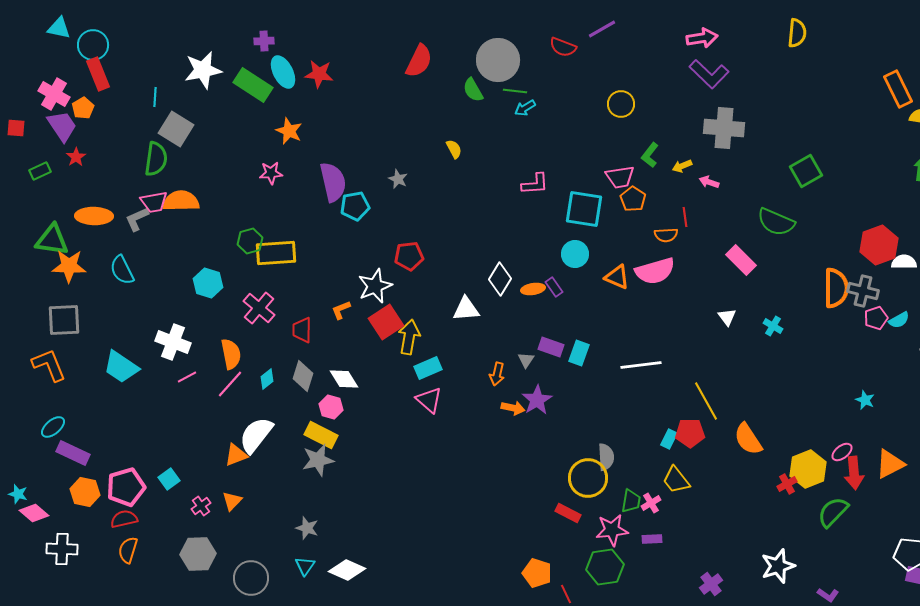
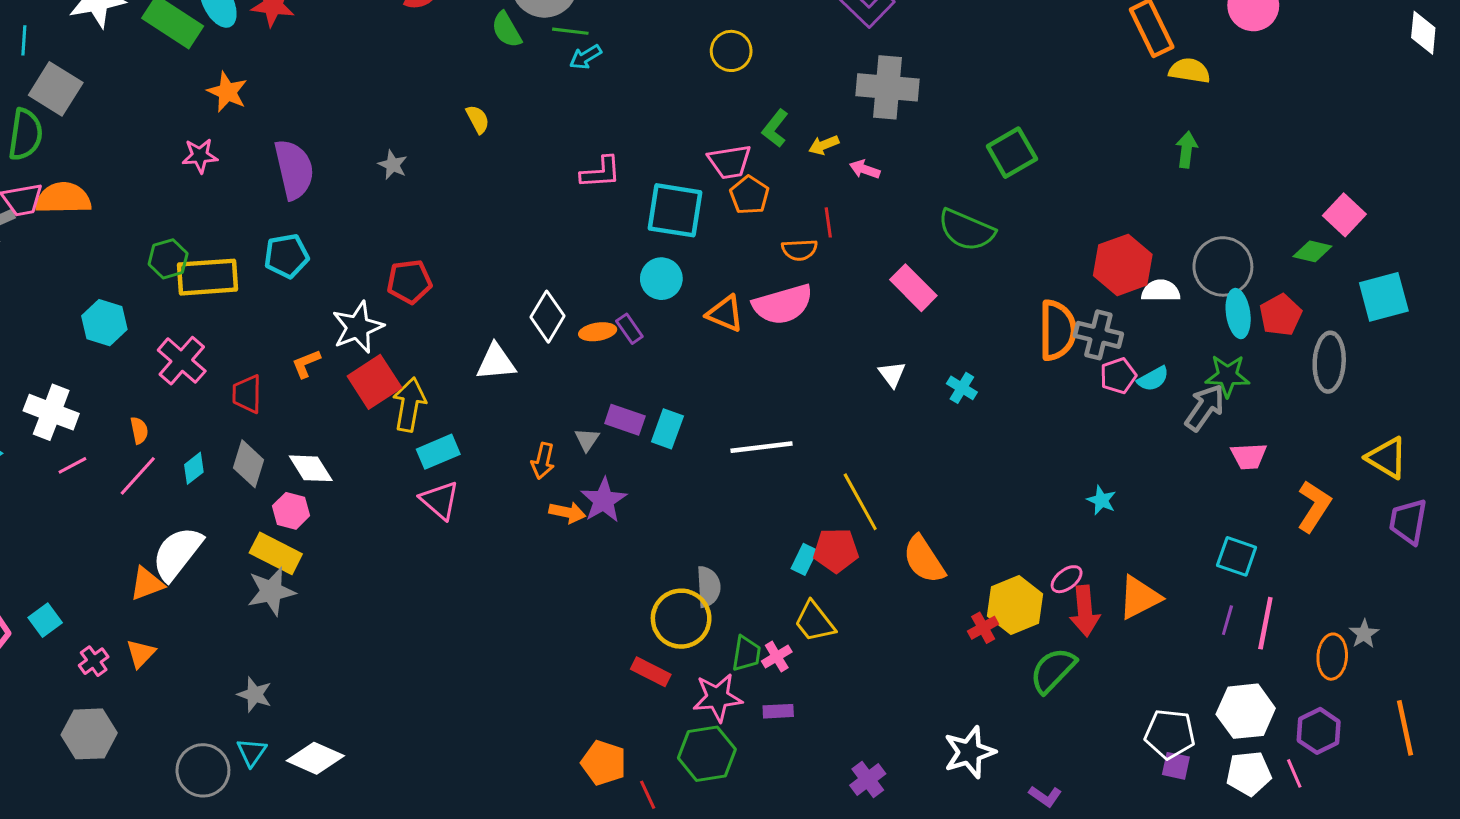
cyan pentagon: (355, 206) -> (286, 256), moved
orange semicircle: (231, 354) -> (139, 430), size x0.6
gray circle: (251, 578) -> (203, 770), moved

